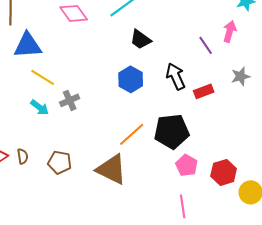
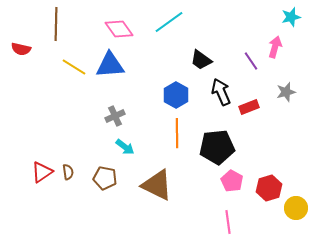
black trapezoid: (141, 39) -> (201, 60), moved
blue triangle: (28, 45) -> (110, 65), moved
yellow line: (43, 77) -> (74, 67), moved
cyan arrow: (40, 107) -> (125, 147), moved
orange line: (132, 134) -> (177, 133), moved, turned -48

